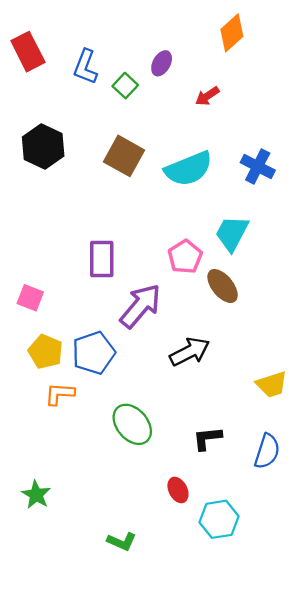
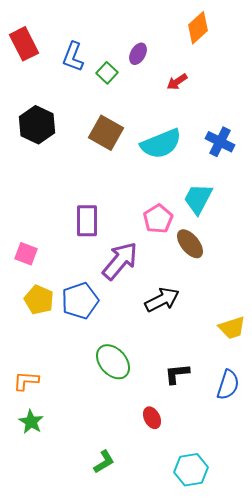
orange L-shape: (60, 394) -> (26, 381), moved
cyan hexagon: (219, 519) -> (191, 470), moved
green L-shape: (122, 542) -> (104, 462), turned -55

